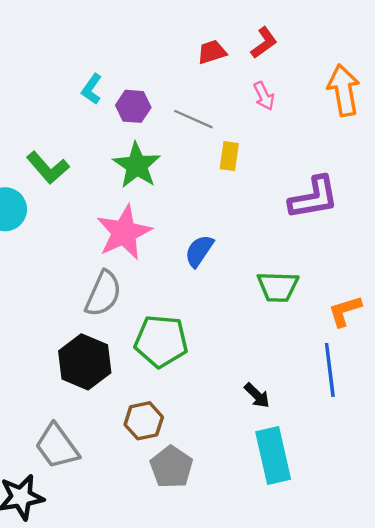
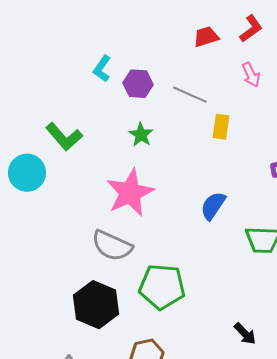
green star: (137, 165) -> (141, 135), size x0.6
blue semicircle: (199, 251) -> (213, 206), moved
gray semicircle: (103, 294) -> (112, 246), turned 90

